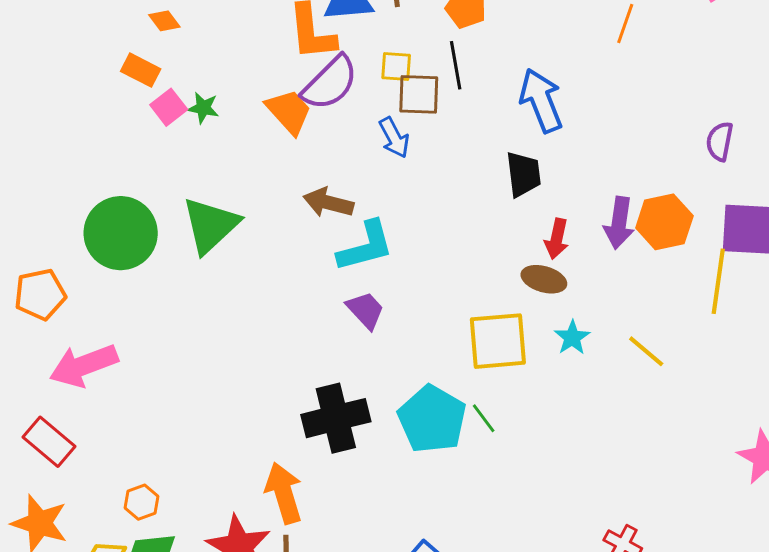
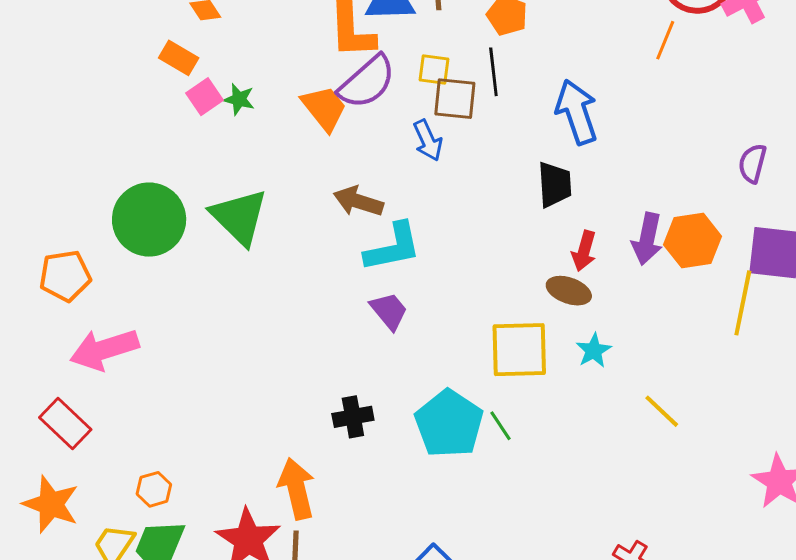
green triangle: (210, 225) -> (239, 217), turned -36
yellow line: (646, 351) -> (662, 411), moved
black cross: (336, 418) -> (353, 417), size x0.6

